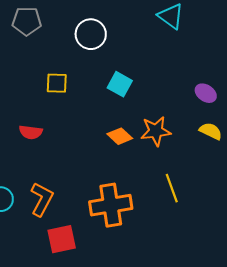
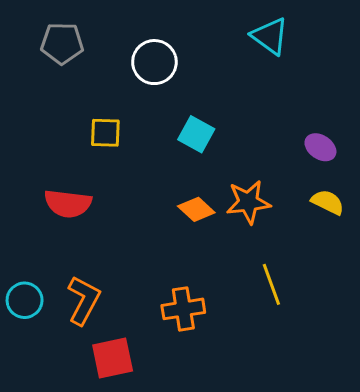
red semicircle: (31, 132) -> (68, 204), size x1.4
orange cross: (111, 205) -> (183, 309), size x0.7

